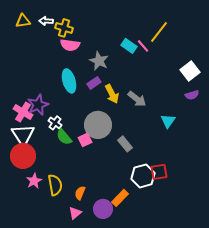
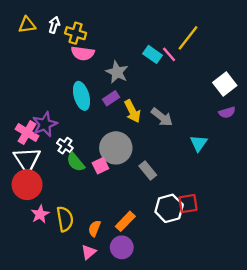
white arrow: (46, 21) -> (54, 25), turned 104
orange rectangle: (120, 198) -> (125, 221), moved

